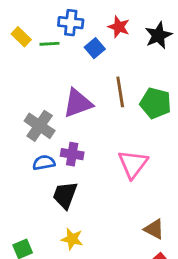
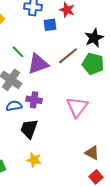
black star: (158, 35) -> (94, 38), moved
green line: (49, 44) -> (18, 52), moved, turned 48
blue square: (95, 48) -> (50, 25), turned 32
brown line: (120, 92) -> (68, 56), turned 60

